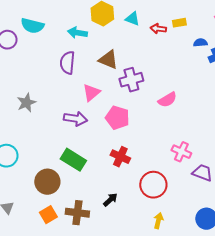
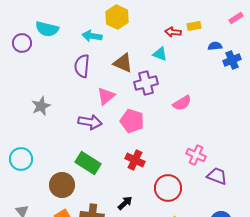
cyan triangle: (132, 19) -> (160, 54), moved

